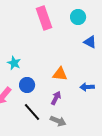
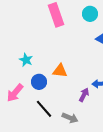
orange triangle: (60, 74) -> (60, 71), moved
purple arrow: (56, 98) -> (84, 95), moved

